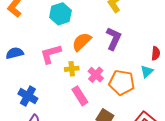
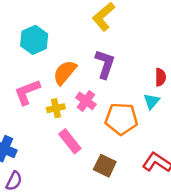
pink cross: (96, 75) -> (86, 101), moved

